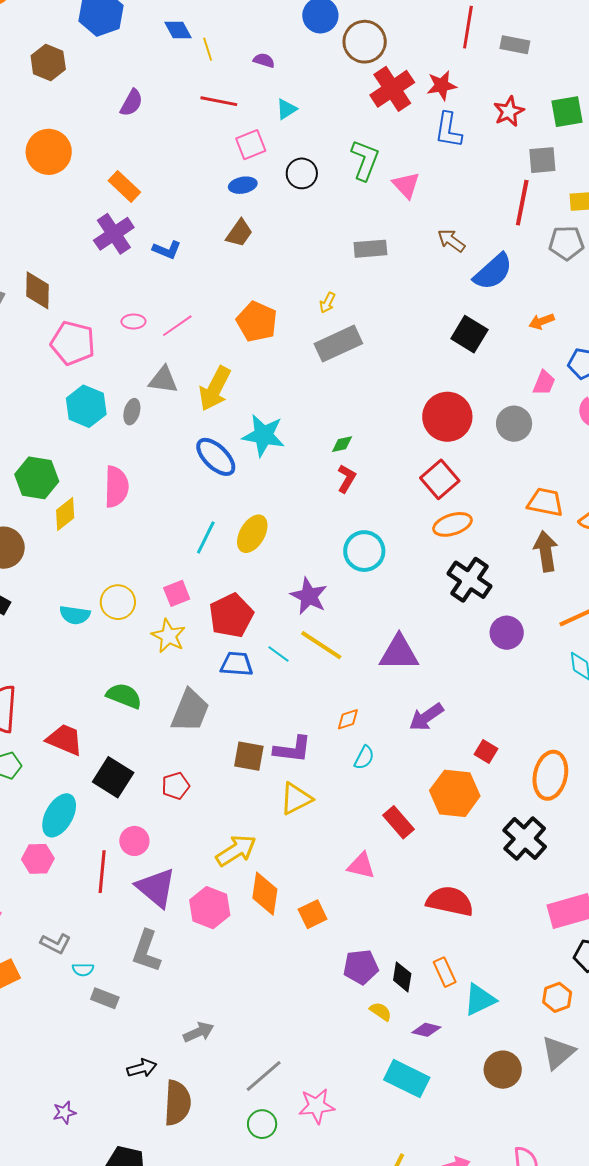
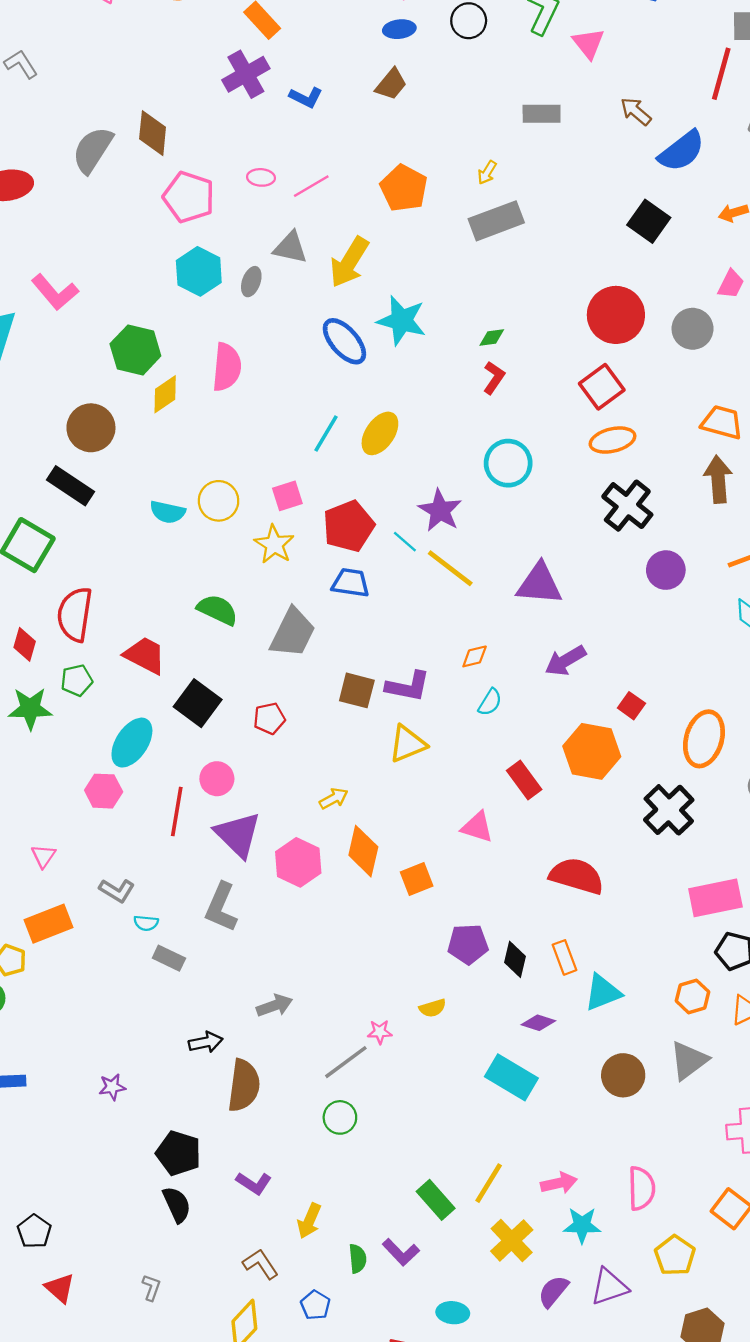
cyan line: (279, 654) -> (405, 542), moved
yellow arrow: (236, 850) -> (334, 799), size x0.6
yellow semicircle: (381, 1011) -> (433, 1008), moved, turned 125
pink star: (317, 1106) -> (380, 1032), moved, size x0.6

